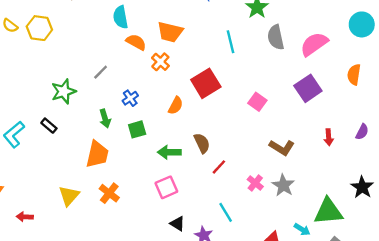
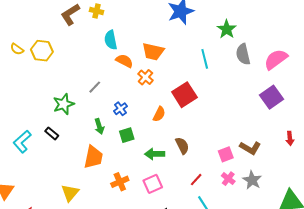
pink square: (257, 102) -> (226, 154), moved, turned 35
red line: (219, 167) -> (196, 180), moved
orange cross: (109, 193) -> (120, 182), moved, turned 30

